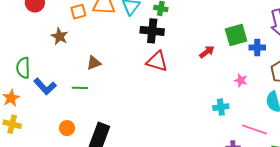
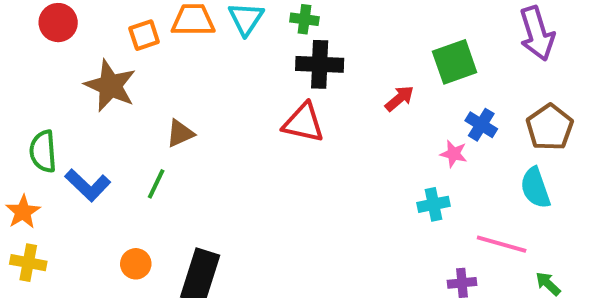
black cross: (152, 31) -> (320, 64), moved
brown star: (60, 36) -> (110, 86), size x1.5
blue cross: (257, 47) -> (481, 125), moved, turned 35
pink star: (241, 80) -> (454, 154), moved
green line: (80, 88) -> (156, 184), turned -63

